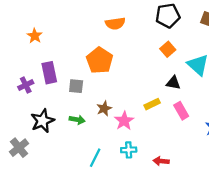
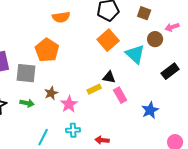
orange square: (168, 49) -> (108, 40), size x1.5
black triangle: (173, 83) -> (109, 77), moved
gray square: (76, 86) -> (26, 73), size x1.5

